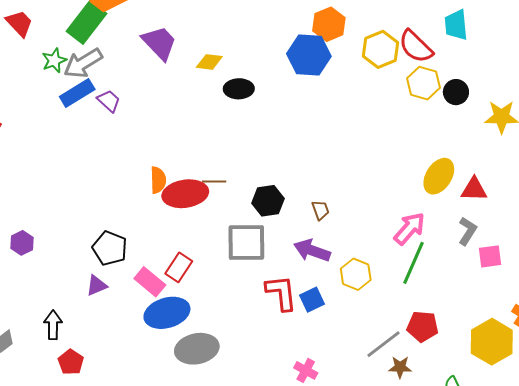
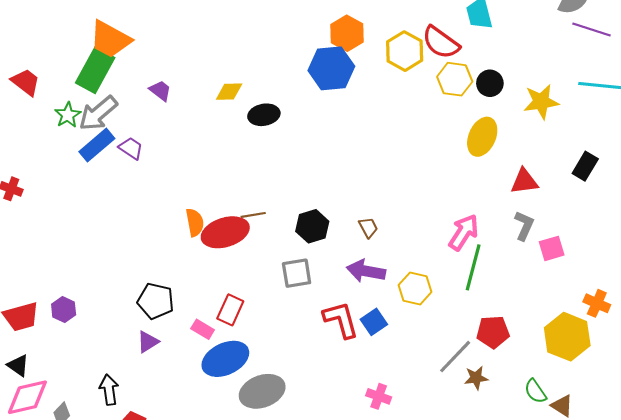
purple trapezoid: (159, 43) -> (160, 91), moved, size x0.6
yellow ellipse: (439, 176) -> (482, 137), moved
gray square: (246, 243) -> (297, 273), size x0.7
pink rectangle: (150, 282) -> (203, 329), size x0.7

